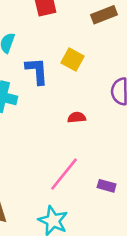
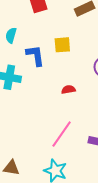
yellow square: (72, 59) -> (62, 45), turned -30

